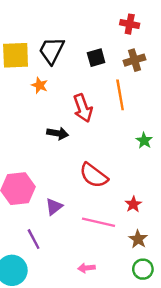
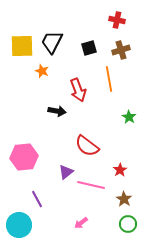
purple triangle: (54, 207) -> (66, 172), moved
pink arrow: (86, 268) -> (81, 223), turned -32

